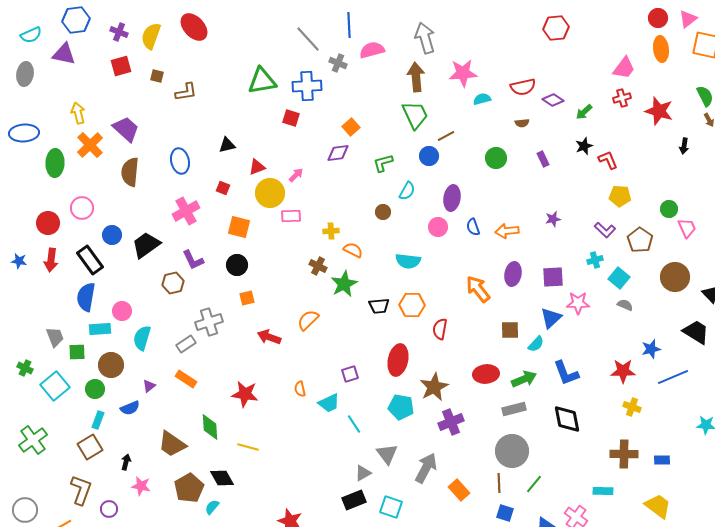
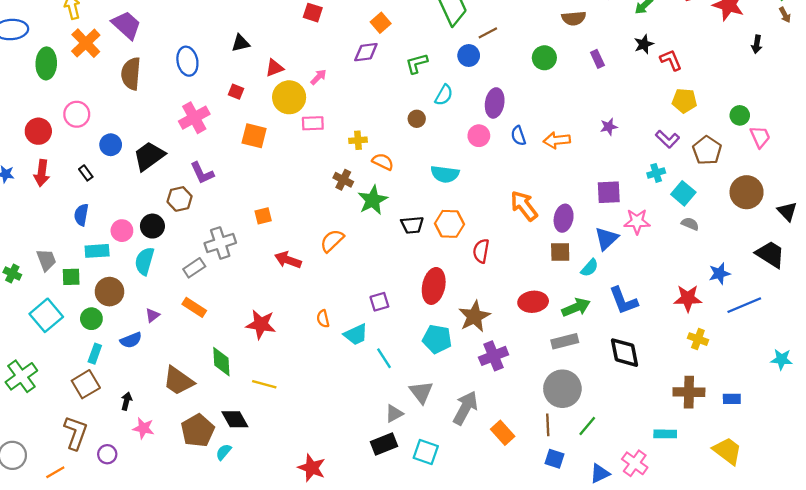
brown semicircle: (522, 123) -> (574, 18), size x1.5
black rectangle: (90, 260) -> (86, 173), size x0.5
black circle: (237, 265) -> (152, 226), moved
purple ellipse: (513, 274) -> (564, 218), moved
blue semicircle: (86, 297) -> (81, 215), size x0.7
green cross: (25, 368) -> (12, 274), moved

